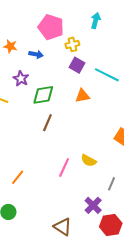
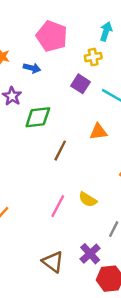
yellow cross: (72, 44) -> (93, 57), moved
orange triangle: (82, 96) -> (98, 132), moved
brown line: (47, 123) -> (60, 151), moved
brown triangle: (63, 227) -> (53, 262), moved

